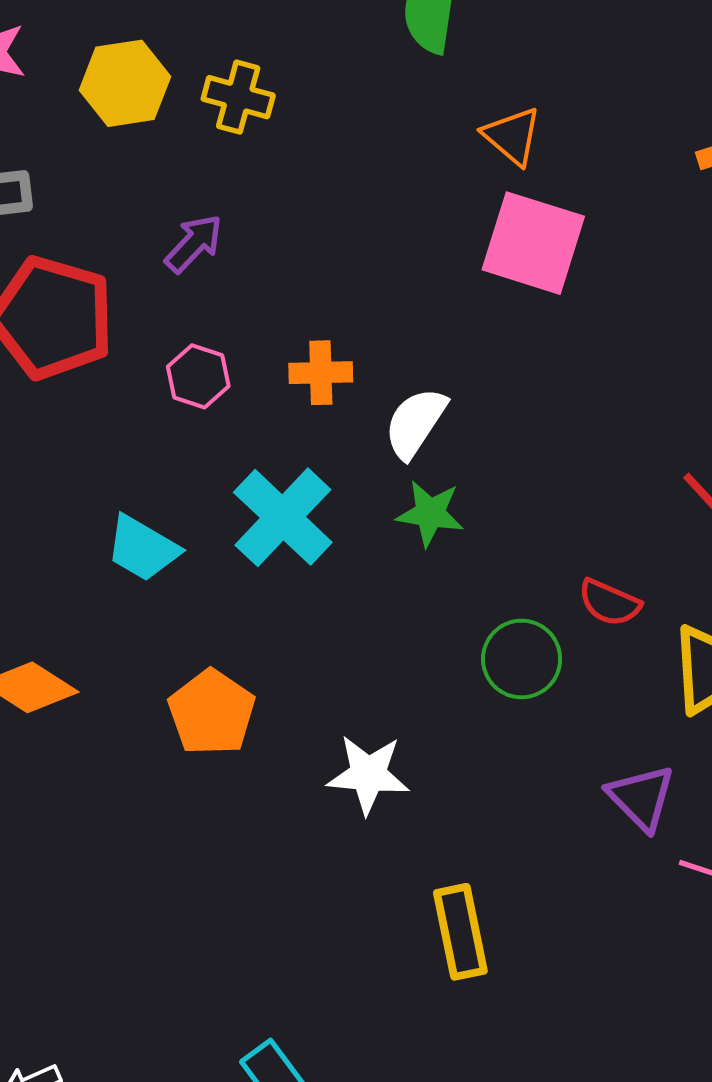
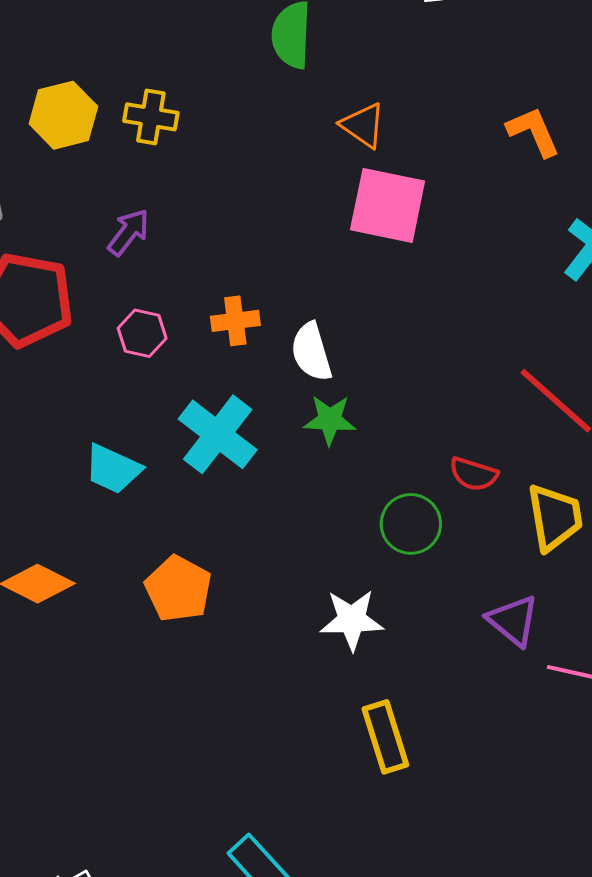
white semicircle: (415, 423) -> (311, 352), turned -44
white star: (368, 774) -> (352, 620), moved

